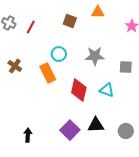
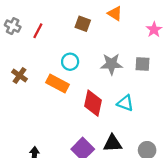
orange triangle: (98, 12) -> (115, 13), turned 32
gray square: (126, 67) -> (142, 64), moved
orange rectangle: (48, 73) -> (57, 84), turned -36

